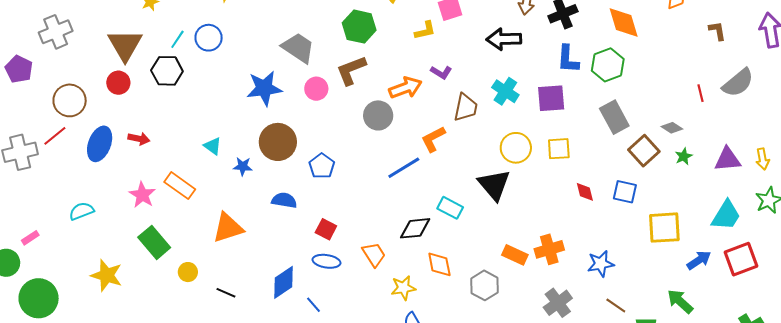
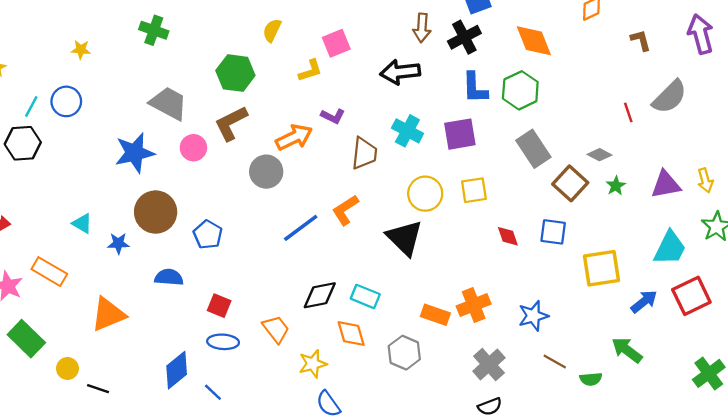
orange L-shape: (433, 139) -> (345, 210), moved
cyan rectangle: (450, 208) -> (365, 296), moved
black line: (226, 293) -> (98, 389), moved

